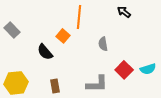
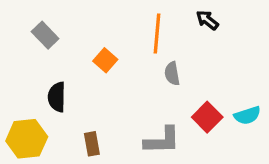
orange line: (79, 17) -> (157, 33), moved
gray rectangle: (12, 30) -> (45, 35), moved
black semicircle: (45, 52) -> (57, 97), moved, turned 42

